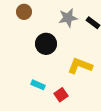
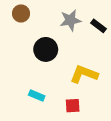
red square: (61, 95) -> (73, 106), moved, turned 32

